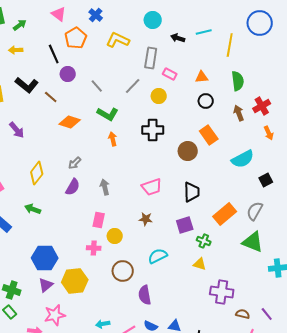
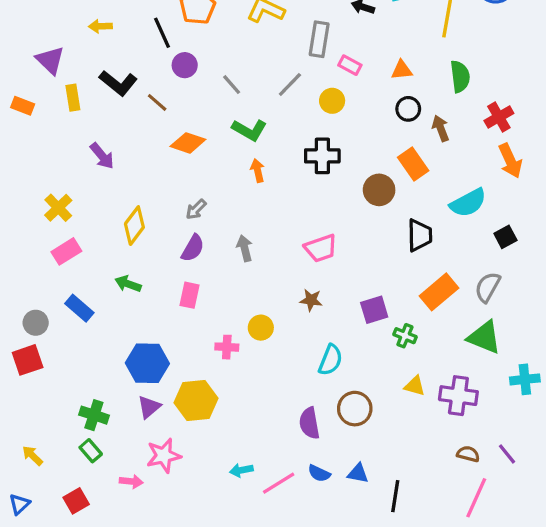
brown arrow: (239, 113) -> (441, 128), moved
orange arrow: (269, 133) -> (510, 161), size x1.5
black trapezoid: (192, 192) -> (420, 235), moved
pink rectangle: (99, 220) -> (190, 295), moved
cyan semicircle: (158, 256) -> (330, 360), turned 138
yellow triangle: (200, 264) -> (415, 386), moved
brown circle: (123, 271) -> (355, 409), moved
purple cross: (222, 292) -> (458, 396), moved

